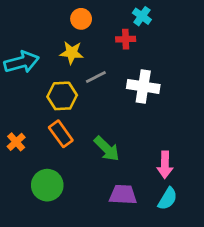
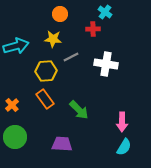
green circle: (47, 185) -> (15, 137), moved
purple trapezoid: (123, 195) -> (62, 144), moved

